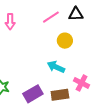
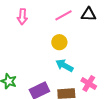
yellow circle: (65, 41) -> (59, 42), moved

